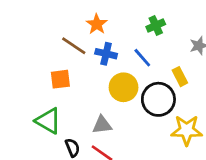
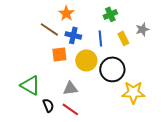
blue line: (142, 58) -> (100, 38), turned 35
yellow rectangle: (180, 77) -> (123, 38), moved
orange square: (60, 79) -> (59, 54), moved

